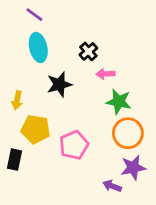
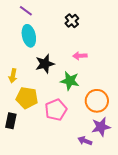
black cross: (88, 51) -> (72, 21), moved
green star: (119, 102) -> (70, 81), moved

